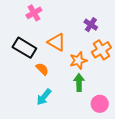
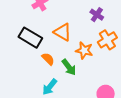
orange star: (78, 60) -> (84, 50), turned 30
green arrow: (79, 83) -> (69, 67), moved, turned 144

